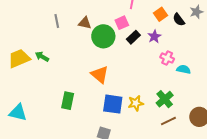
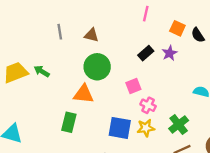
orange square: (161, 14) -> (177, 28), turned -32
pink square: (122, 23) -> (133, 86), moved
green circle: (103, 36) -> (97, 67), moved
pink cross: (167, 58) -> (148, 105), moved
orange triangle: (100, 74) -> (84, 94), moved, turned -36

